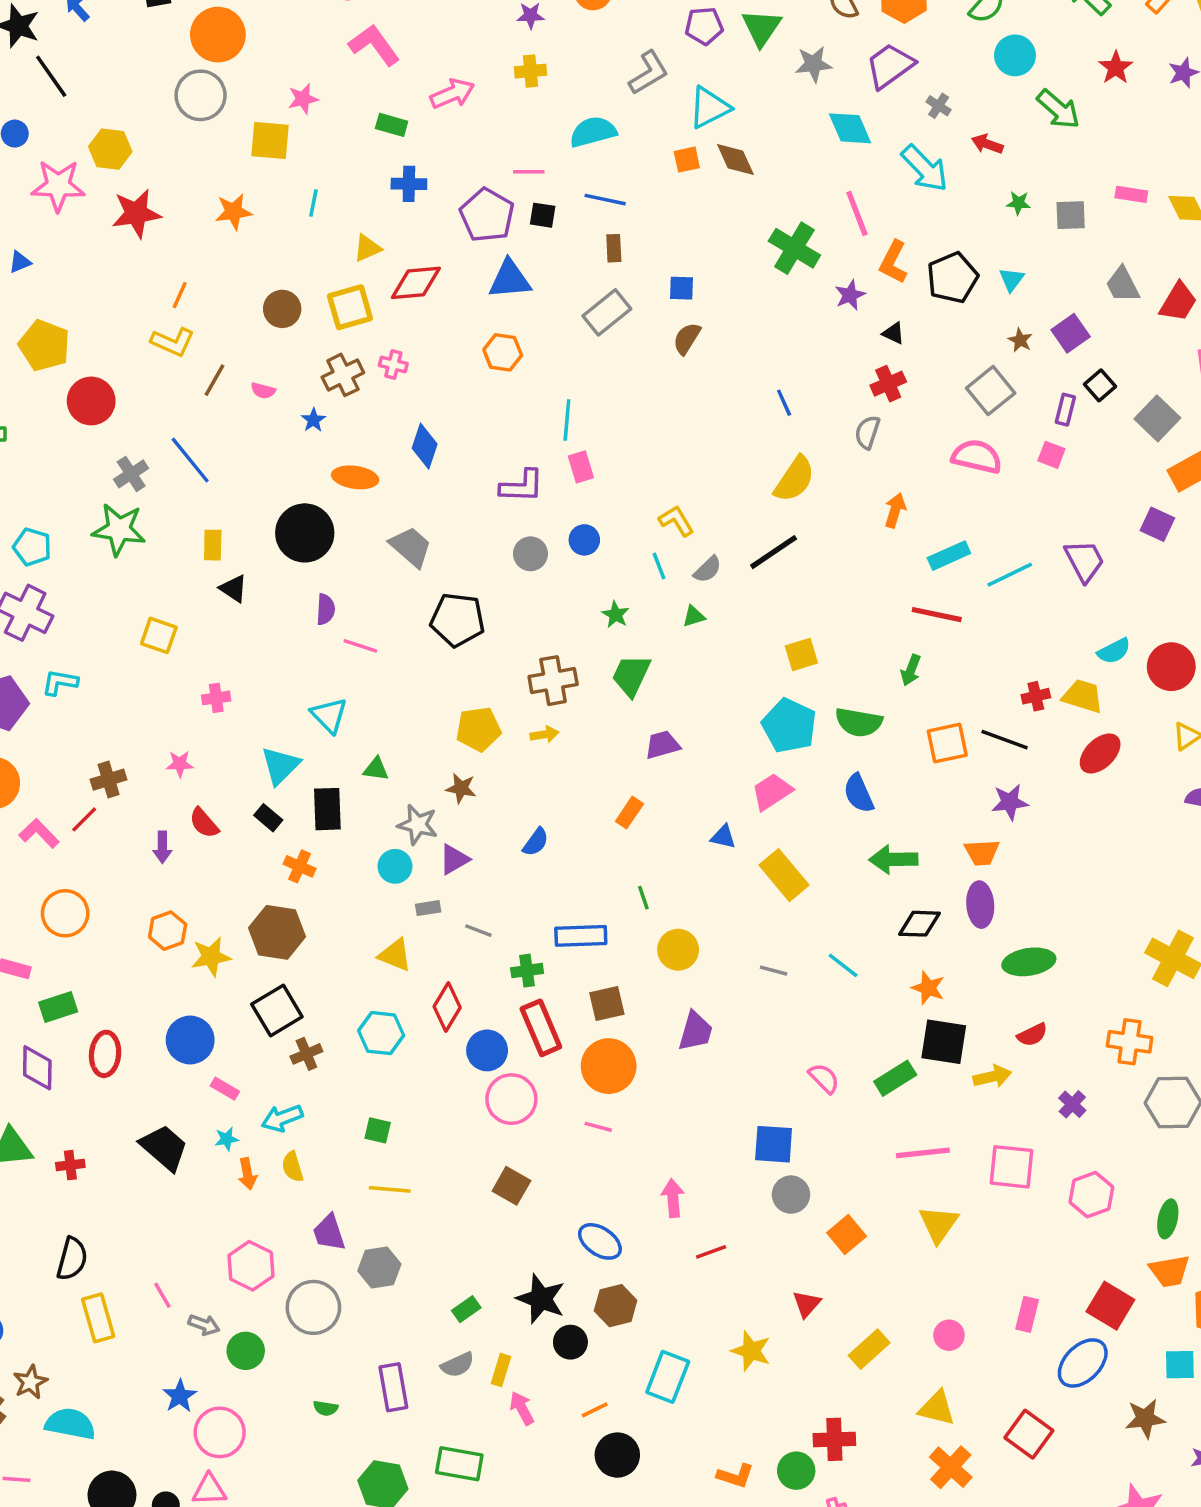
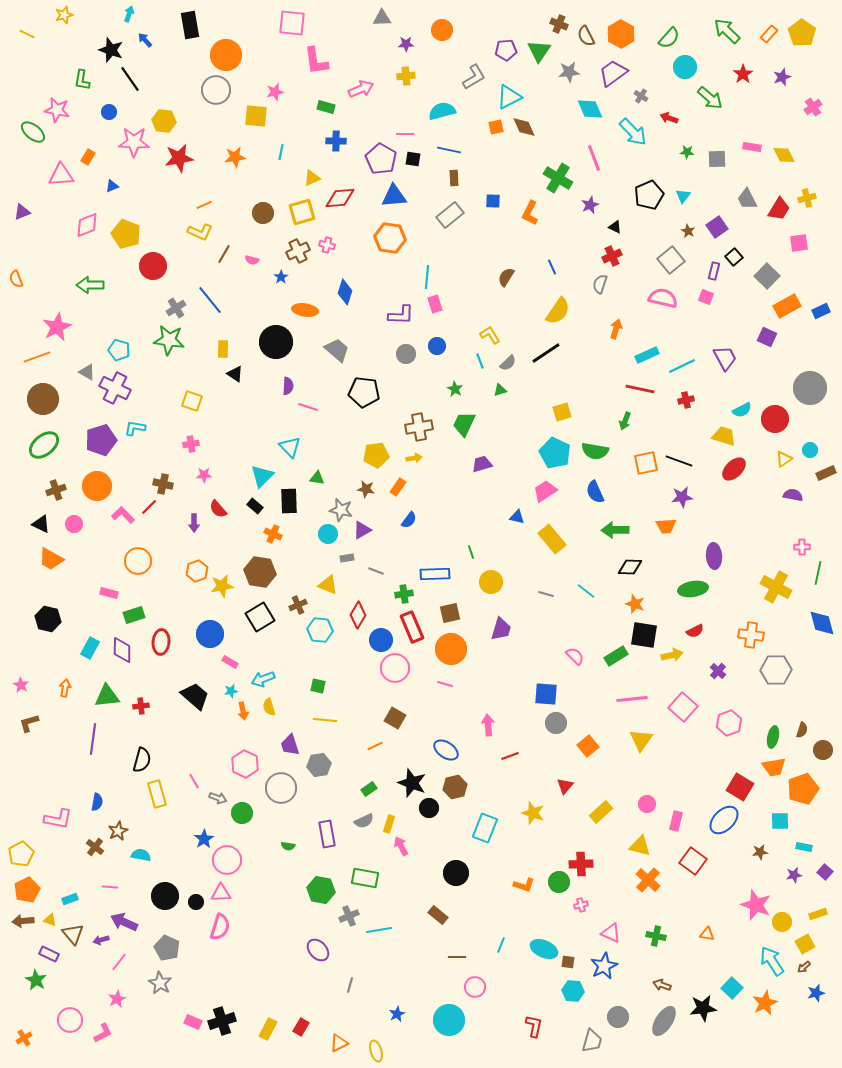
pink L-shape: (374, 45) -> (316, 61), turned -152
orange L-shape: (893, 262) -> (530, 213), moved
orange line: (180, 295) -> (204, 205), turned 42
brown semicircle: (687, 338) -> (506, 277), moved
orange hexagon: (503, 352) -> (390, 238), size x1.4
red cross: (1036, 696) -> (686, 400), moved
pink cross: (216, 698) -> (191, 444), moved
brown cross: (109, 780) -> (163, 484), turned 30
orange rectangle: (629, 813) -> (398, 487), moved
purple ellipse: (980, 905) -> (714, 556), moved
brown cross: (306, 1054) -> (298, 605), moved
pink square: (1011, 1167) -> (683, 707), turned 36
pink rectangle: (1027, 1314) -> (676, 821), moved
orange line: (595, 1410) -> (375, 746), moved
brown star: (1145, 1419) -> (760, 852), size x0.7
cyan semicircle: (70, 1424) -> (141, 855), size x0.7

